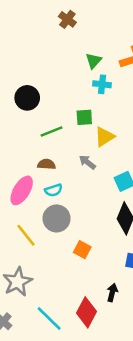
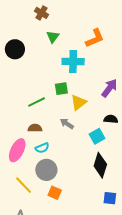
green triangle: (94, 61) -> (53, 37), moved
cyan cross: (102, 84) -> (73, 62), size x1.5
black circle: (27, 98) -> (15, 49), moved
orange square: (82, 250) -> (55, 193), moved

